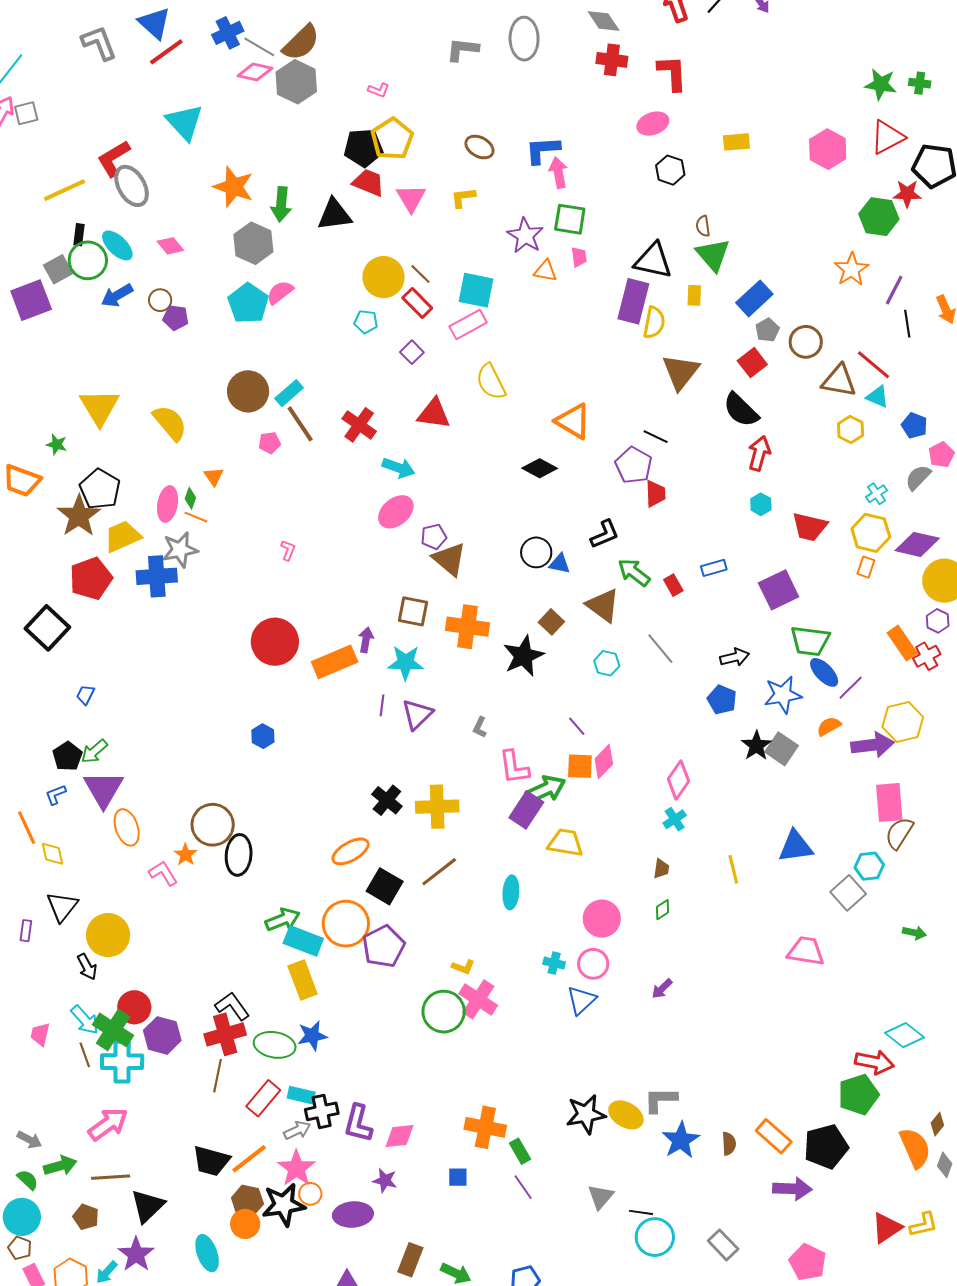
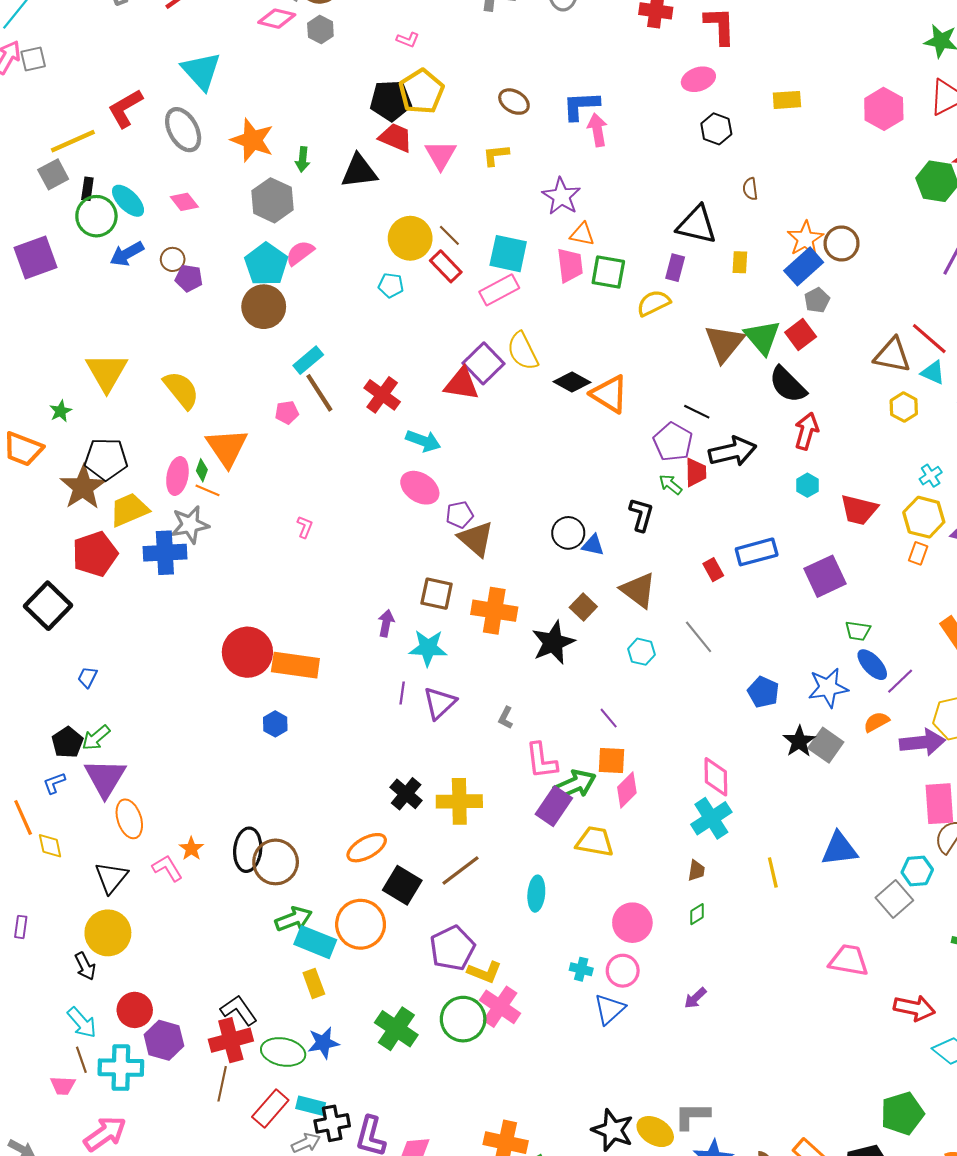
gray hexagon: (296, 82) -> (320, 30), size x0.6
gray ellipse: (132, 186) -> (183, 130), moved
green arrow: (281, 204) -> (303, 159), size x0.7
green square: (570, 219) -> (608, 272), moved
green triangle: (713, 255) -> (762, 337), moved
pink trapezoid: (579, 257) -> (570, 265), moved, size x1.6
gray square: (58, 269) -> (53, 174), moved
orange star: (851, 269) -> (805, 239), moved
purple rectangle: (633, 301) -> (675, 268), size x0.6
yellow semicircle: (654, 323) -> (653, 303), moved, turned -128
brown circle: (806, 342) -> (841, 243), moved
purple square: (412, 352) -> (484, 363), moved, size x1.6
brown circle: (248, 391) -> (264, 307), moved
green star: (57, 444) -> (61, 411), turned 30
black diamond: (540, 468) -> (572, 382), moved
orange triangle: (214, 477) -> (227, 448), size x2.0
black pentagon: (100, 489) -> (106, 459), turned -30
pink ellipse: (396, 512) -> (420, 488), turned 72
black L-shape: (605, 534) -> (641, 515), turned -52
blue rectangle: (714, 568) -> (757, 552), size x1.5
green arrow: (634, 572) -> (670, 484), moved, size x0.7
green trapezoid: (810, 641) -> (858, 631), size x0.6
red circle: (275, 642) -> (247, 652), moved
black arrow: (735, 657) -> (733, 451), moved, size x1.5
orange rectangle: (335, 662) -> (295, 665), moved, turned 30
pink diamond: (604, 761) -> (627, 790), moved
pink diamond: (678, 780) -> (716, 777), turned -36
cyan cross: (675, 819) -> (711, 818), size x1.6
brown circle: (213, 825) -> (276, 862), moved
black triangle: (62, 906) -> (111, 878), moved
purple pentagon: (384, 946) -> (452, 948), moved
yellow L-shape: (463, 967) -> (485, 972), size x1.4
yellow rectangle: (303, 980) -> (314, 983), size x0.7
green cross: (113, 1030) -> (396, 1029), moved
pink trapezoid: (40, 1034) -> (63, 1086), moved, turned -100
red arrow: (874, 1062) -> (914, 1008), moved
black star: (586, 1114) -> (613, 1130), turned 30

